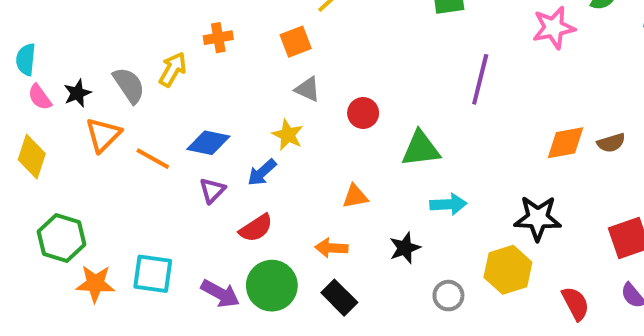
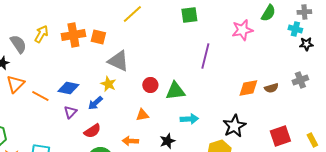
orange cross: (218, 38) -> (73, 35), size x1.6
orange square: (296, 42) -> (98, 37), moved, turned 35
yellow arrow: (173, 69) -> (41, 34), moved
gray semicircle: (129, 85) -> (18, 44), moved
gray triangle: (308, 89) -> (118, 61), size x1.6
red circle: (363, 113) -> (150, 85), moved
black star: (538, 218) -> (234, 126), turned -30

